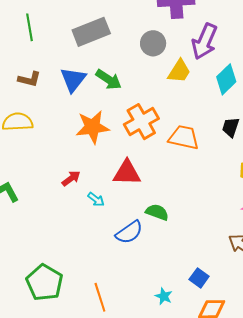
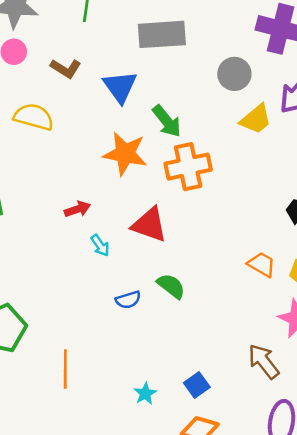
blue triangle: (73, 80) -> (120, 87), turned -32
green arrow: (109, 80) -> (167, 121), moved
orange trapezoid: (184, 137) -> (262, 264), moved, size x0.7
blue semicircle: (129, 232) -> (128, 300), size x0.7

